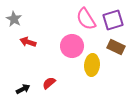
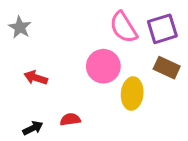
red arrow: (28, 42) -> (36, 78), moved
red semicircle: (49, 83) -> (70, 119), turned 32

